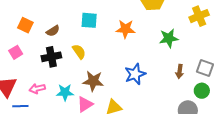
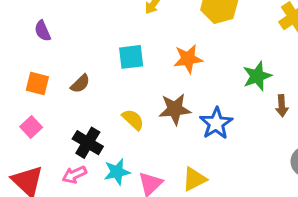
green star: (169, 38) -> (257, 76), moved
yellow semicircle: (79, 52) -> (133, 120), moved
black cross: (51, 57) -> (88, 143), moved, turned -36
brown star: (93, 81) -> (175, 109), moved

